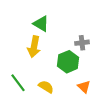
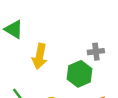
green triangle: (41, 24) -> (14, 29), moved

